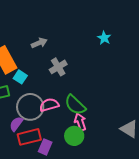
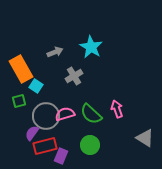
cyan star: (104, 38) -> (91, 47), moved, size x1.6
pink arrow: (80, 122) -> (117, 109), moved

